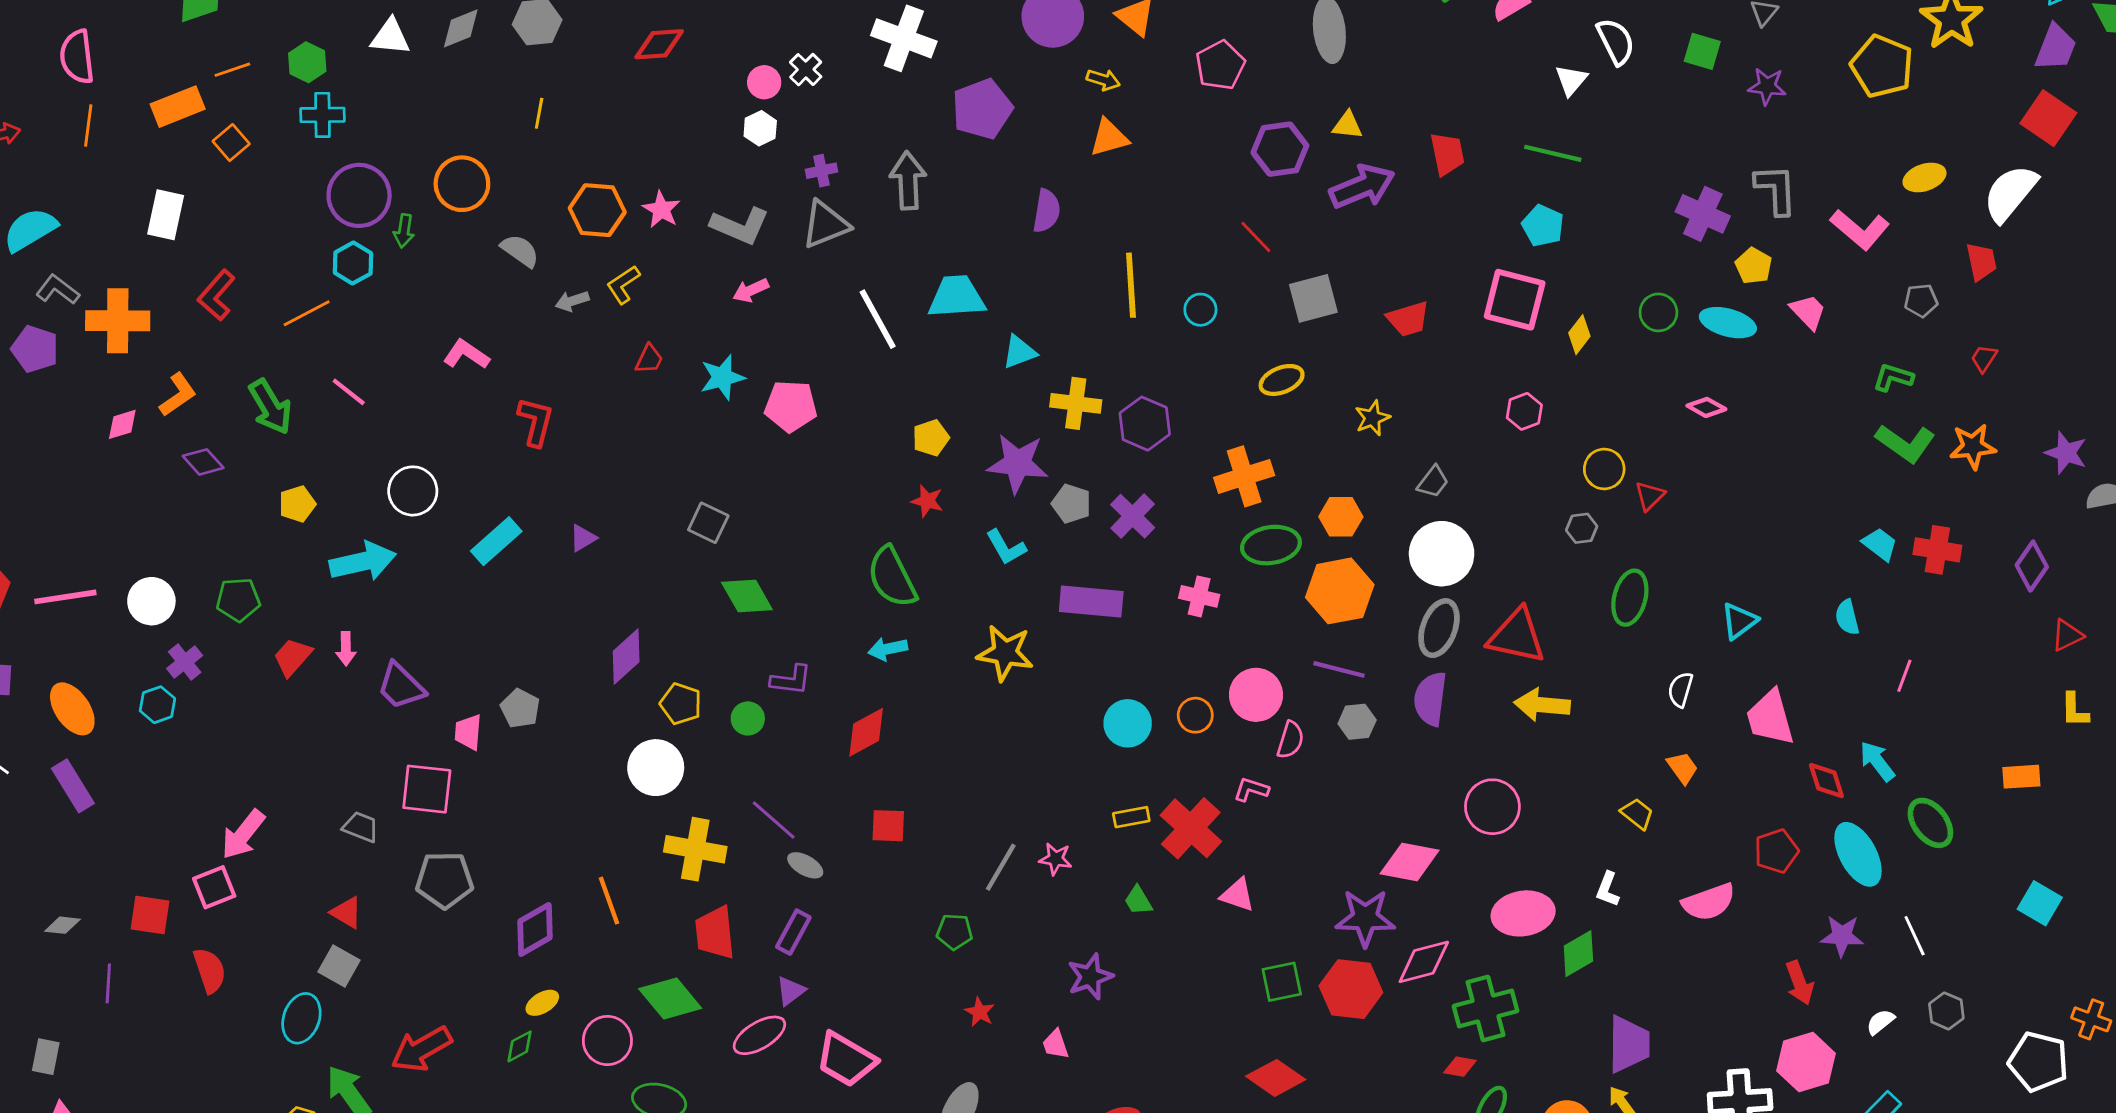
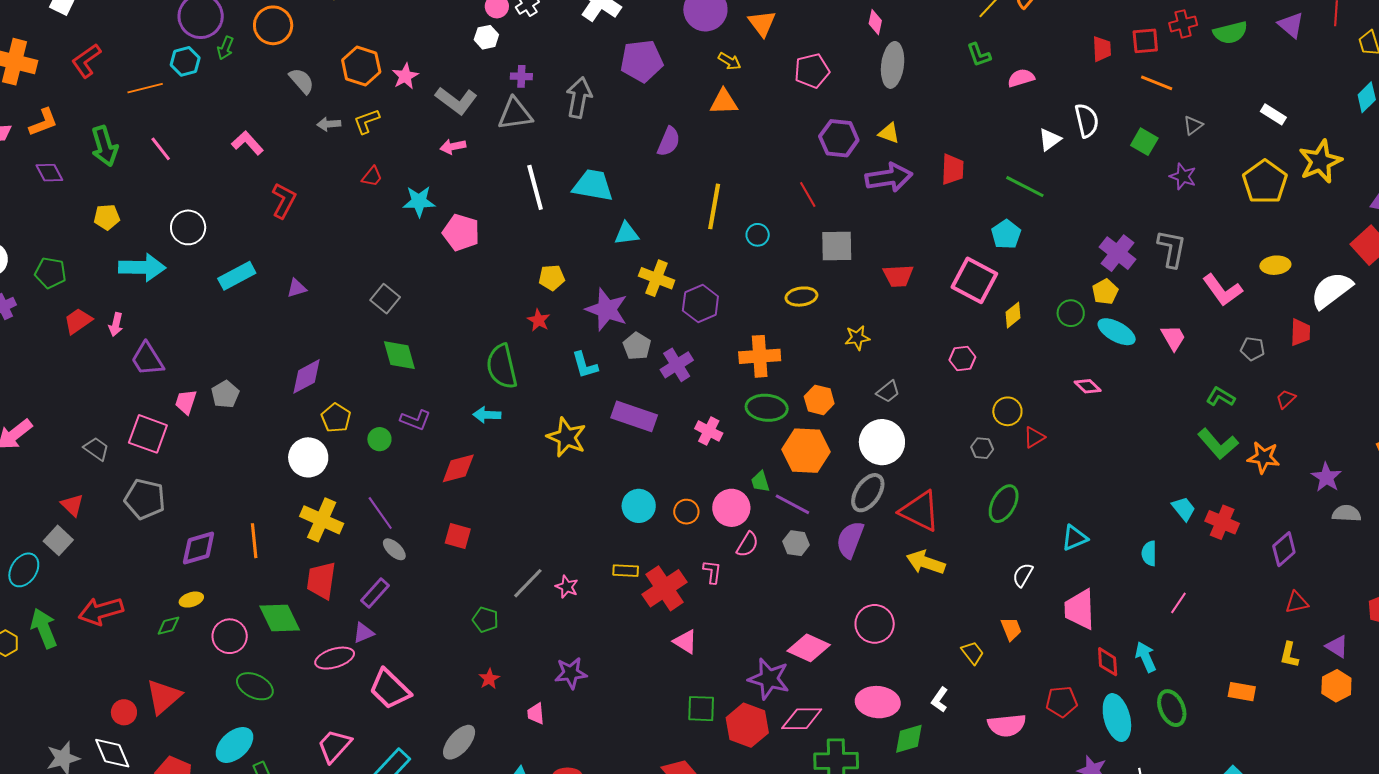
yellow pentagon: (1754, 266) -> (1105, 292), moved
pink L-shape: (1251, 789) -> (712, 572), turned 65
green trapezoid: (1138, 901) -> (760, 482), moved

